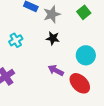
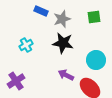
green square: (84, 12) -> (94, 17), turned 32
black star: (53, 38) -> (63, 43), size x1.5

